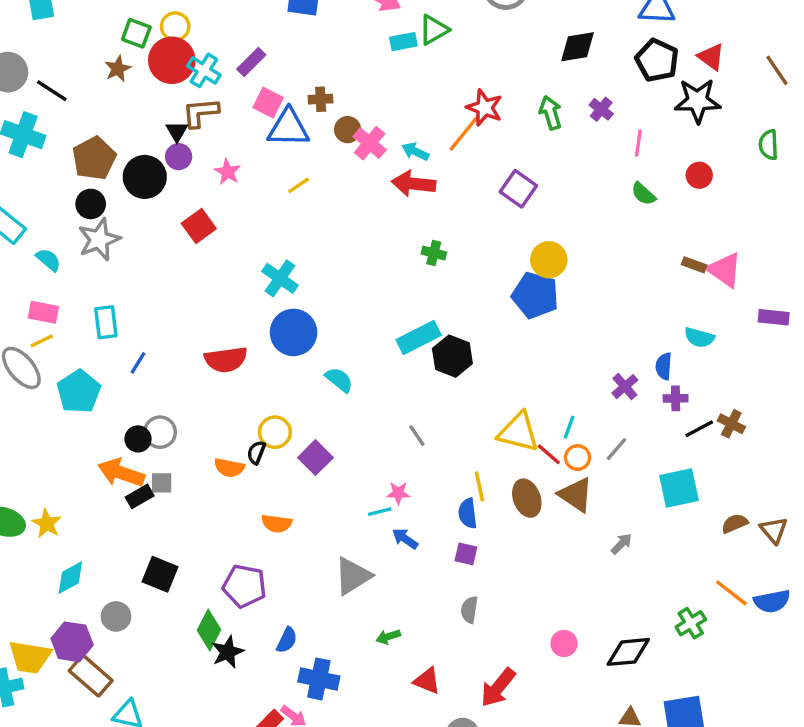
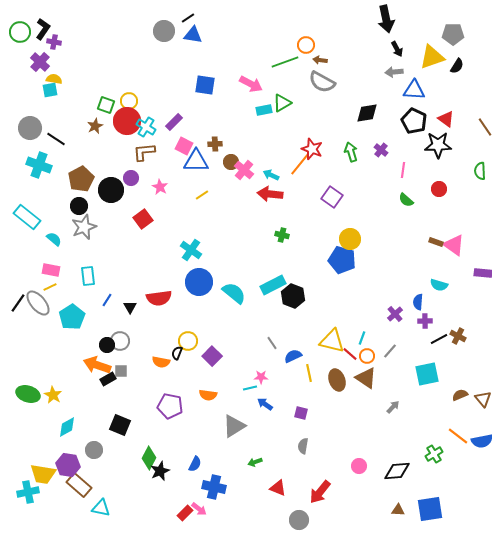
black triangle: (177, 131) -> (130, 307), moved
cyan semicircle: (339, 380) -> (234, 293), moved, size x1.4
blue semicircle: (468, 513) -> (293, 356), moved, turned 72
orange semicircle: (277, 523) -> (208, 395), moved
purple pentagon: (244, 586) -> (170, 406), moved

